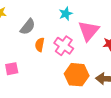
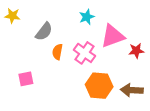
pink triangle: (89, 31) -> (113, 36), turned 30

